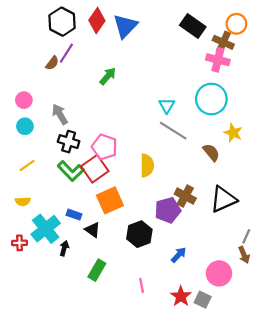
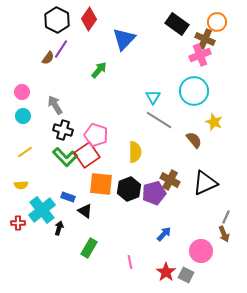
blue triangle: (125, 26) -> (124, 39), moved
pink cross: (218, 60) -> (200, 55), turned -35
orange square: (110, 200) -> (101, 184), turned 30
black hexagon: (139, 234) -> (129, 189), moved

